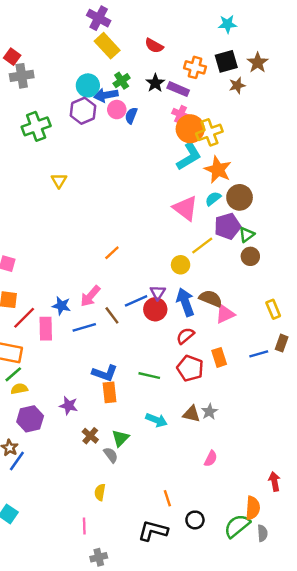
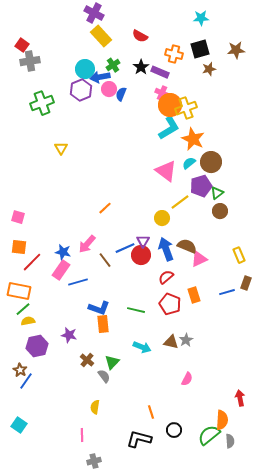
brown star: (258, 63) -> (236, 50), moved, turned 30
blue line: (84, 327) -> (78, 282), moved
pink rectangle: (46, 329) -> (61, 270), moved, turned 36

